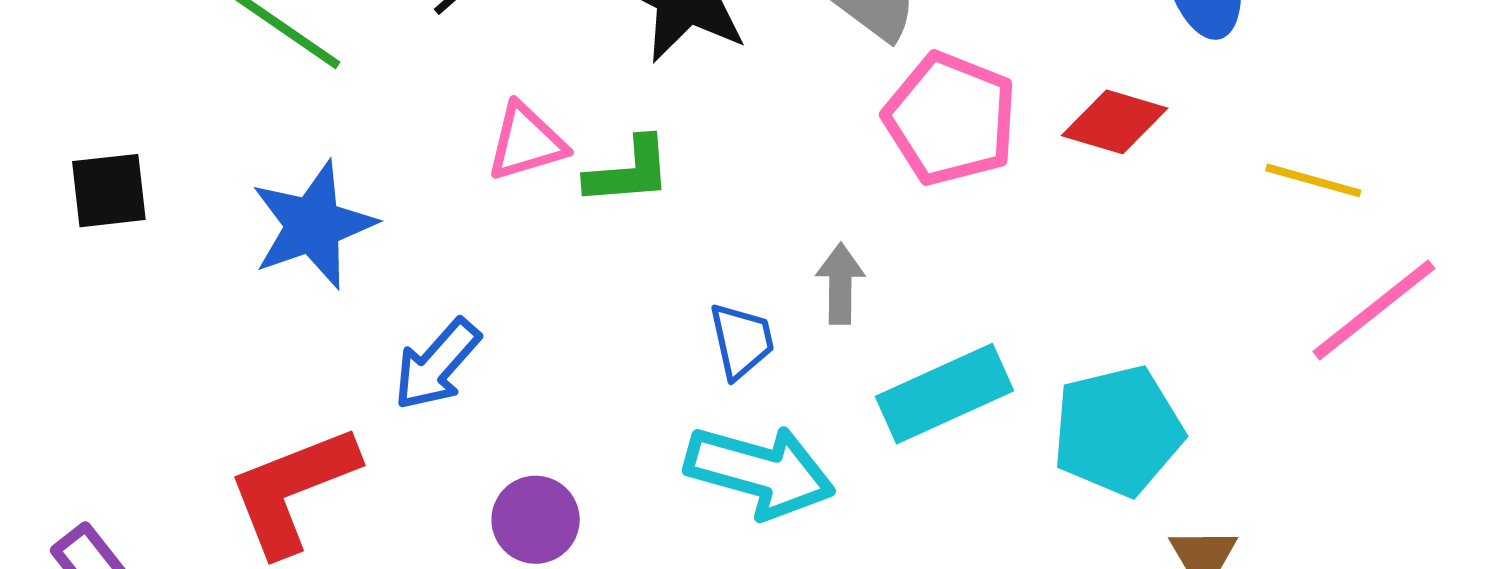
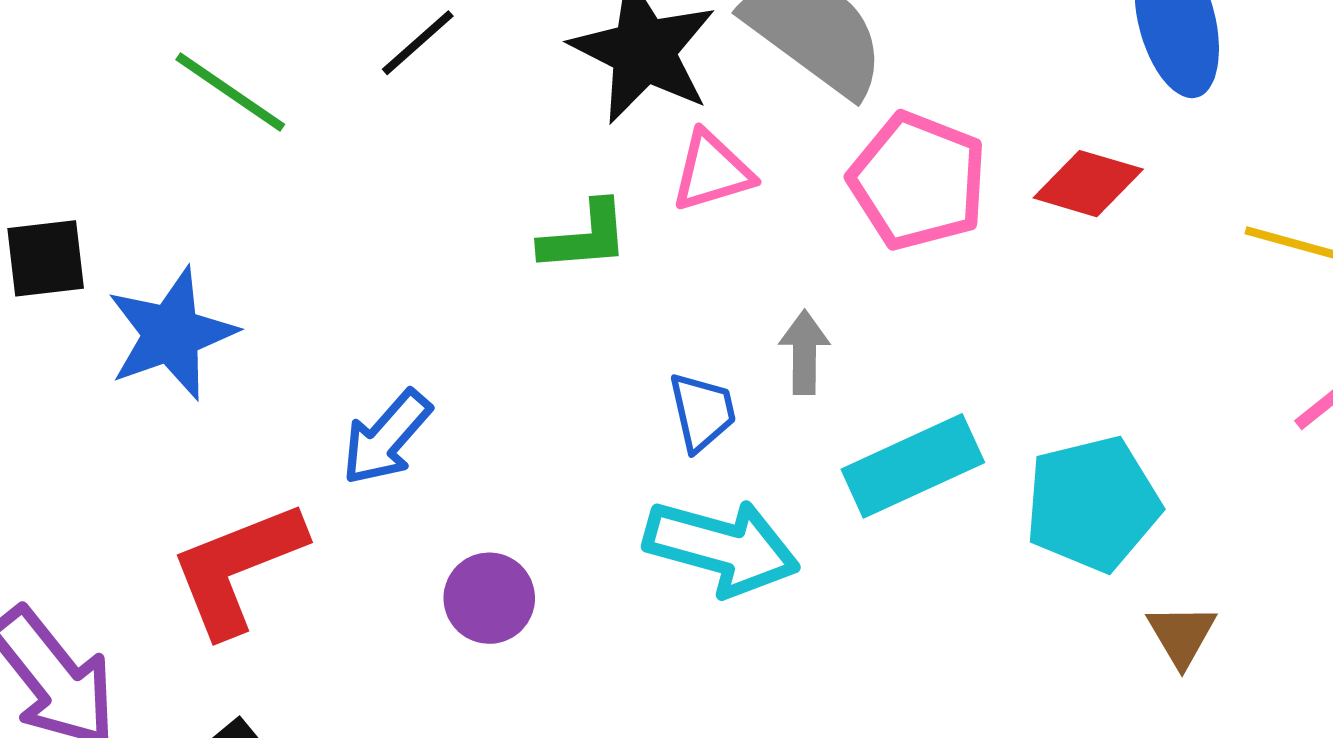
pink triangle: (526, 142) -> (712, 171), moved
blue star: (313, 225) -> (171, 334), moved

